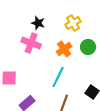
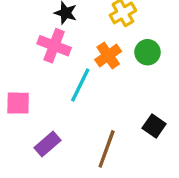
cyan line: (58, 77) -> (80, 85), moved

